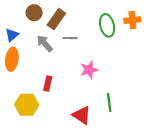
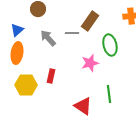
brown rectangle: (56, 19) -> (90, 21), moved
green ellipse: (107, 25) -> (110, 45), moved
yellow hexagon: (27, 105) -> (26, 85), moved

